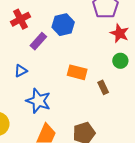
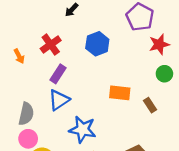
red star: (120, 33) -> (159, 44), turned -30
purple rectangle: (38, 41) -> (58, 74), moved
blue triangle: (21, 71) -> (59, 100), size x1.5

